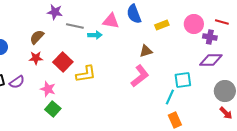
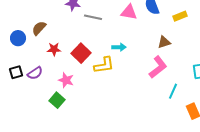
cyan arrow: (95, 35) -> (119, 47), moved
brown semicircle: (37, 37) -> (39, 28), moved
cyan line: (170, 97) -> (173, 91), moved
green square: (53, 109) -> (57, 100), moved

